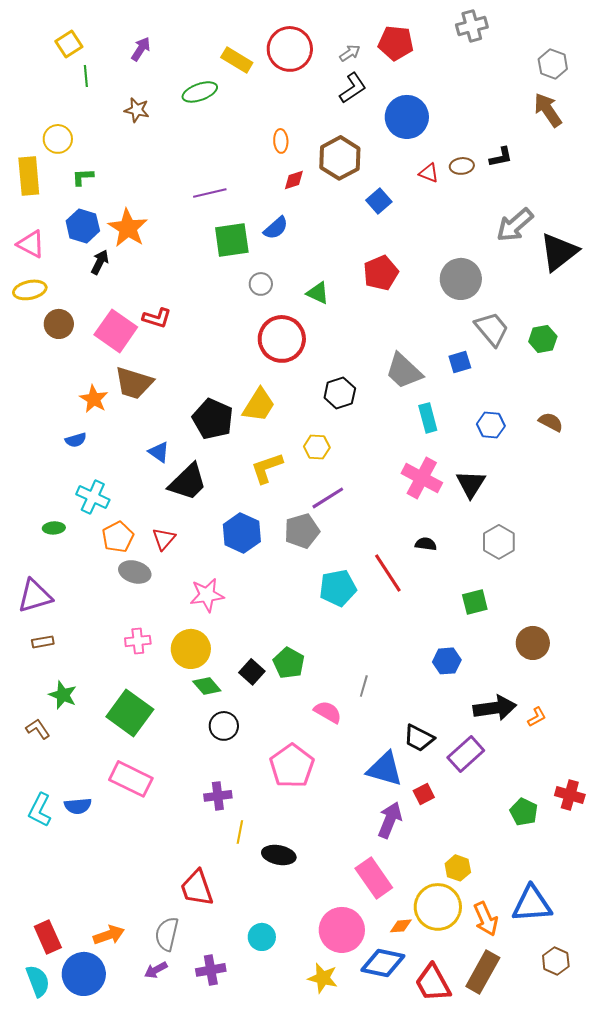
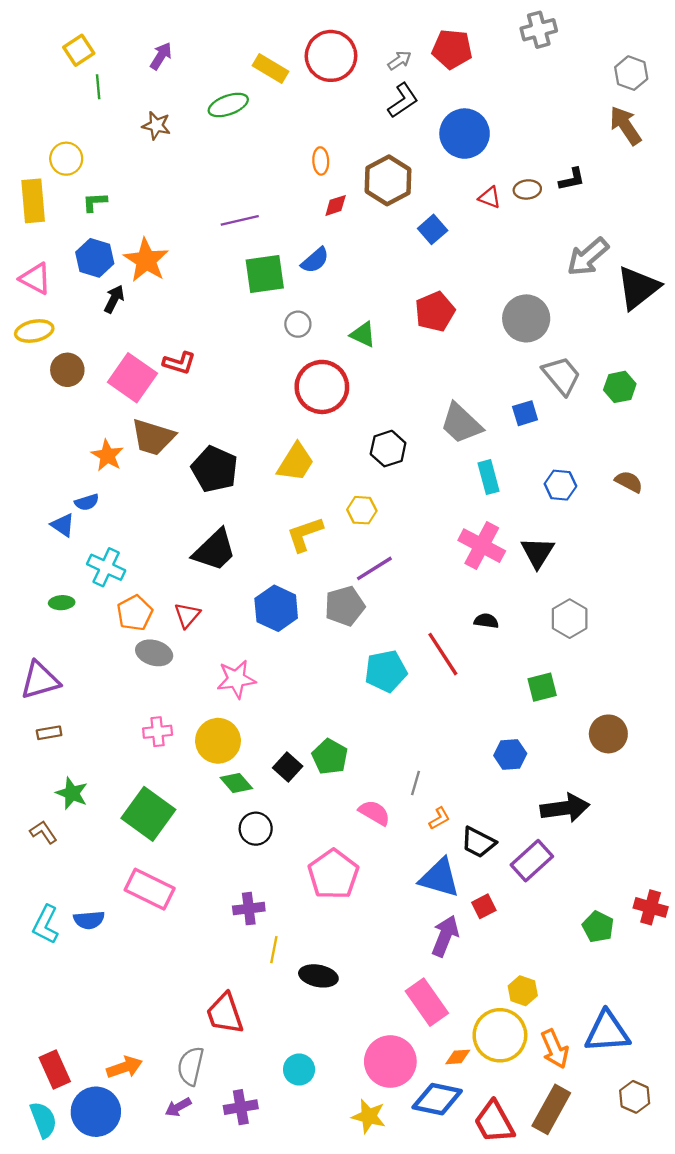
black pentagon: (213, 419) -> (215, 469), moved
blue triangle: (159, 452) -> (63, 525), moved
orange L-shape: (537, 717) -> (439, 818), moved

